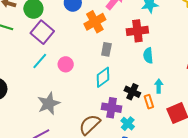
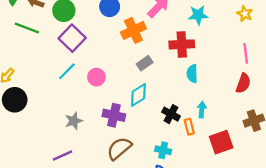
gray rectangle: (106, 49) -> (145, 63), turned 40
gray star: (49, 104) -> (74, 121), size x0.7
purple cross: (112, 108) -> (114, 115), moved
cyan cross: (128, 124) -> (163, 150), turned -32

